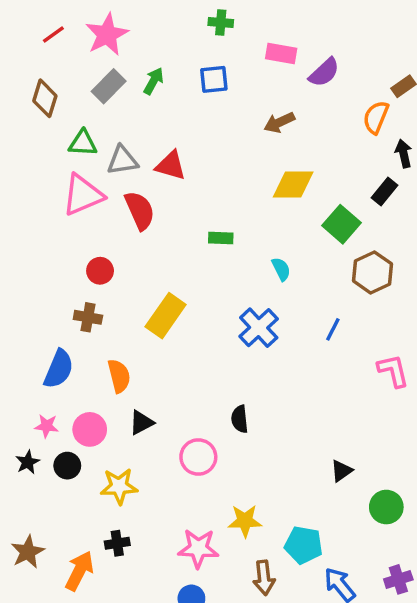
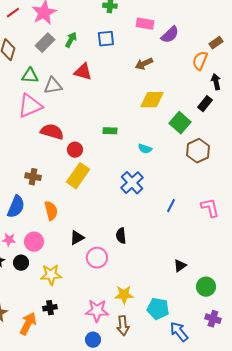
red triangle: (171, 166) -> (83, 72), moved
red semicircle: (140, 210) -> (52, 132), moved, turned -50
cyan semicircle: (281, 269) -> (145, 149), turned 136
red circle: (100, 271) -> (75, 150), moved
blue line: (333, 329) -> (171, 206), moved
black triangle: (141, 423) -> (77, 238), moved
brown arrow: (264, 578) -> (123, 326), moved
purple cross: (398, 579) -> (213, 319), moved, turned 35

